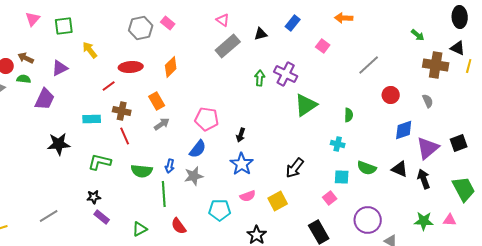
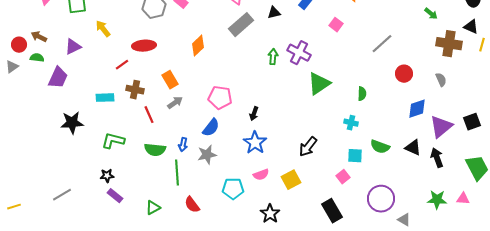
orange diamond: (171, 67) -> (198, 46), moved
red line: (125, 136) -> (149, 115), moved

